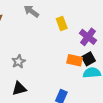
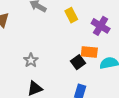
black square: (89, 59) -> (78, 62), moved

